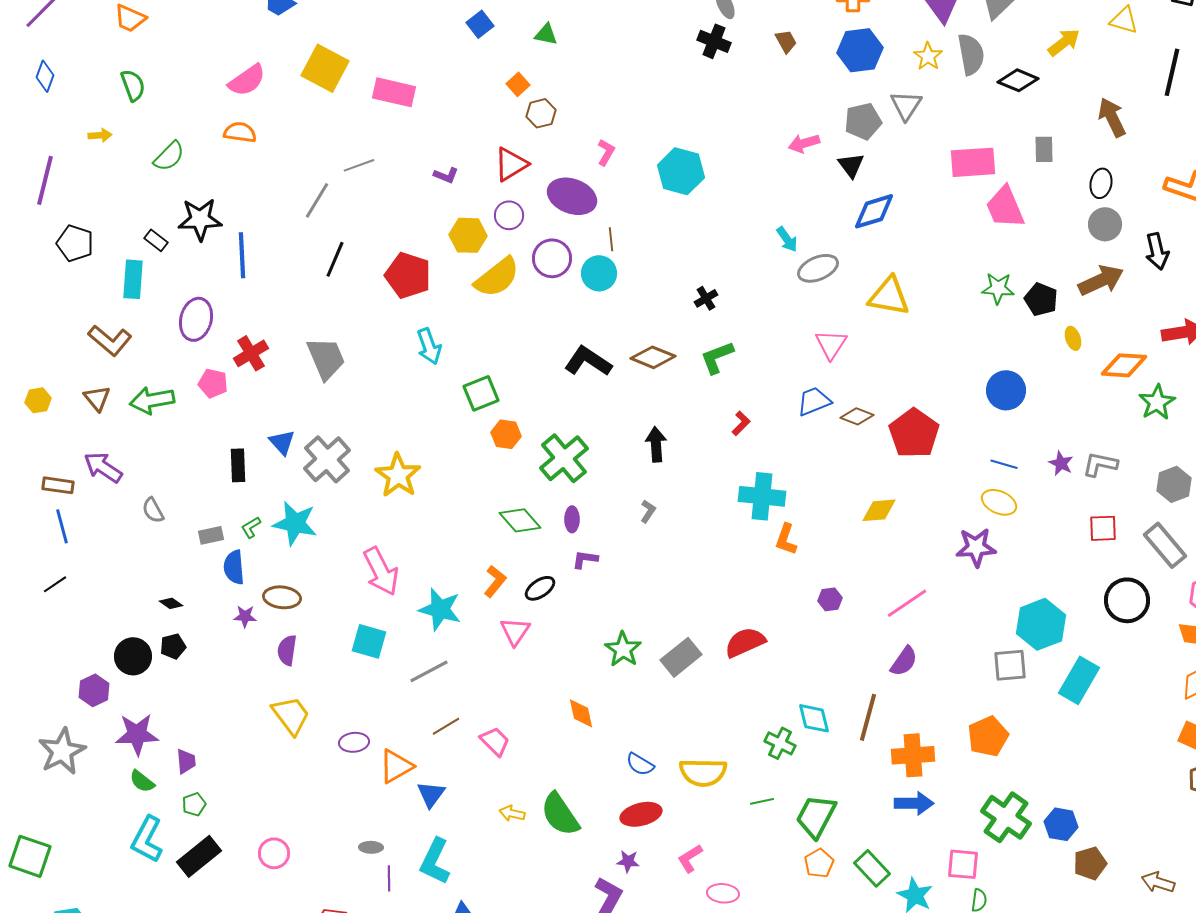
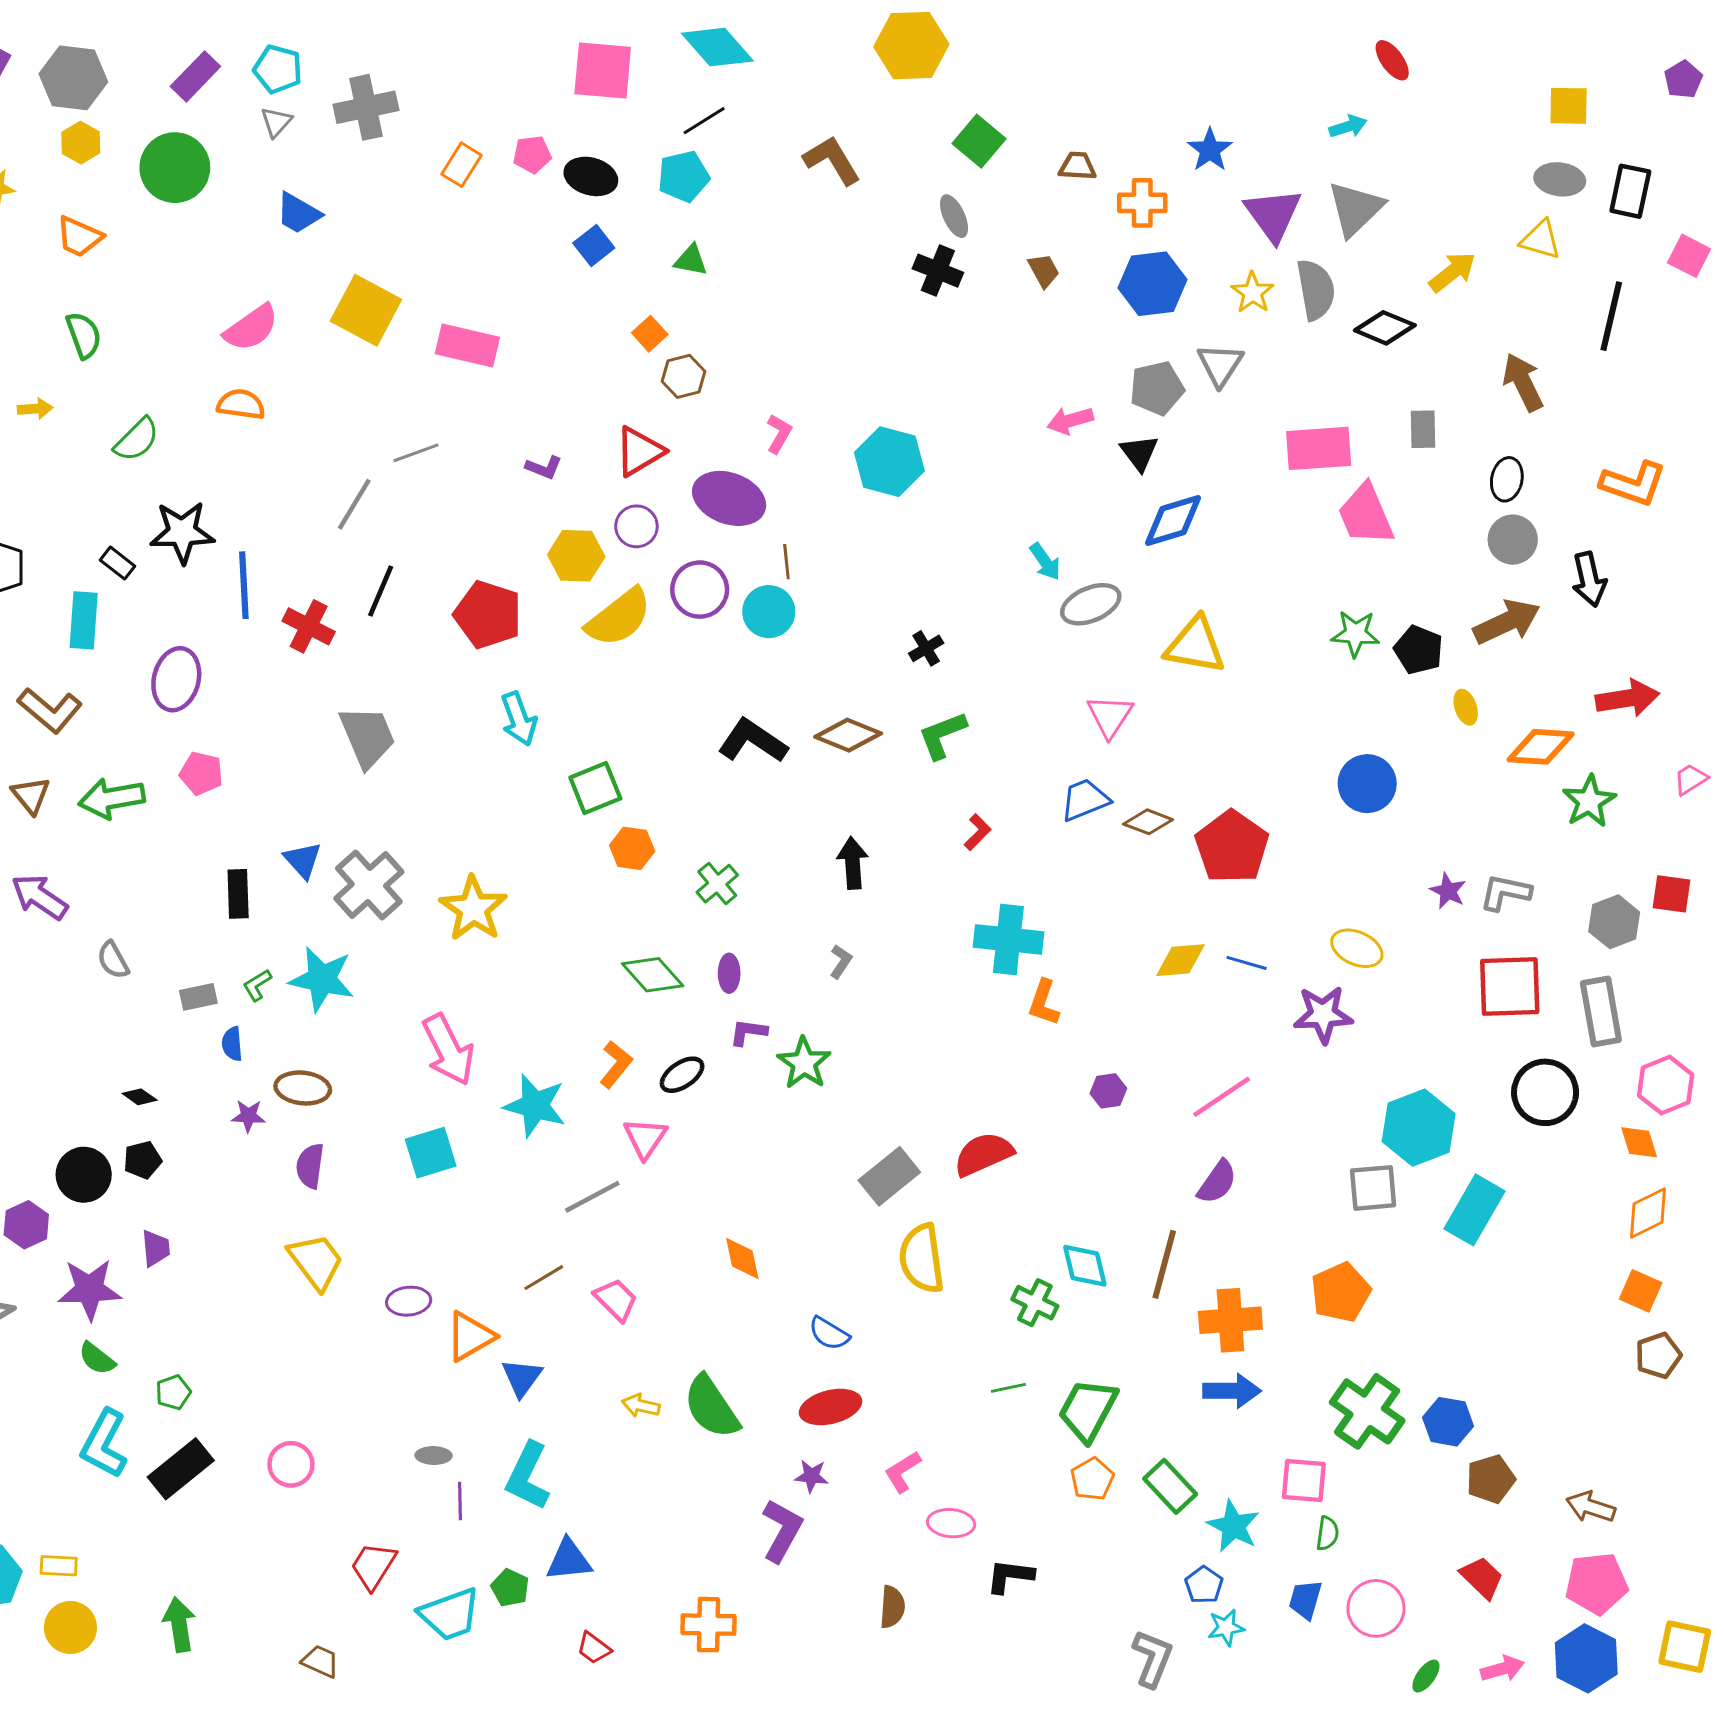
red cross: (251, 353) -> (309, 626), moved, turned -32
green cross: (564, 458) -> (717, 884), size x0.6
blue line: (1004, 464) -> (1247, 963), moved
red square: (1103, 528) -> (1510, 987), size x1.6
gray rectangle: (1165, 545) -> (1601, 1012), turned 30
blue semicircle: (234, 567) -> (232, 1044), size x0.7
cyan square: (369, 641) -> (431, 1153), turned -33
green star: (623, 649) -> (804, 1063), moved
gray line: (429, 671) -> (592, 1197), moved
purple trapezoid: (186, 761) -> (156, 1248), moved
yellow semicircle: (703, 772) -> (922, 1258), moved, turned 81

